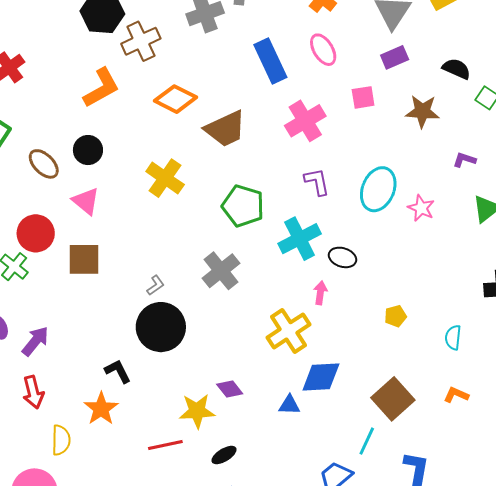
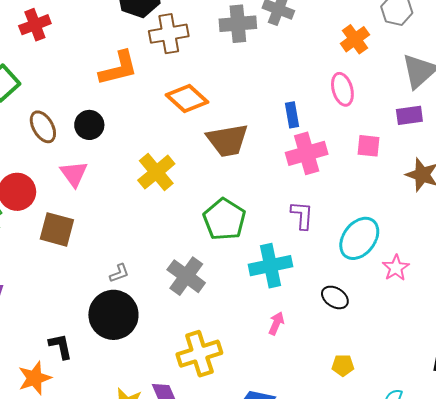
blue rectangle: (270, 61) -> (292, 115), moved, size x0.6
black ellipse: (343, 257) -> (335, 297), moved
gray cross: (221, 271) -> (186, 276), turned -30
yellow cross: (288, 331) -> (199, 354), moved

